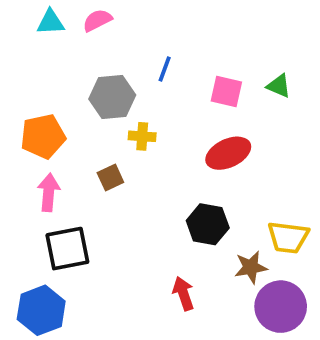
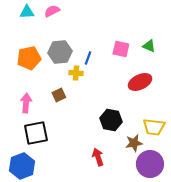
blue line: (165, 69) -> (88, 58), moved
orange pentagon: (43, 136) -> (29, 58), moved
red ellipse: (228, 153) -> (140, 82), moved

